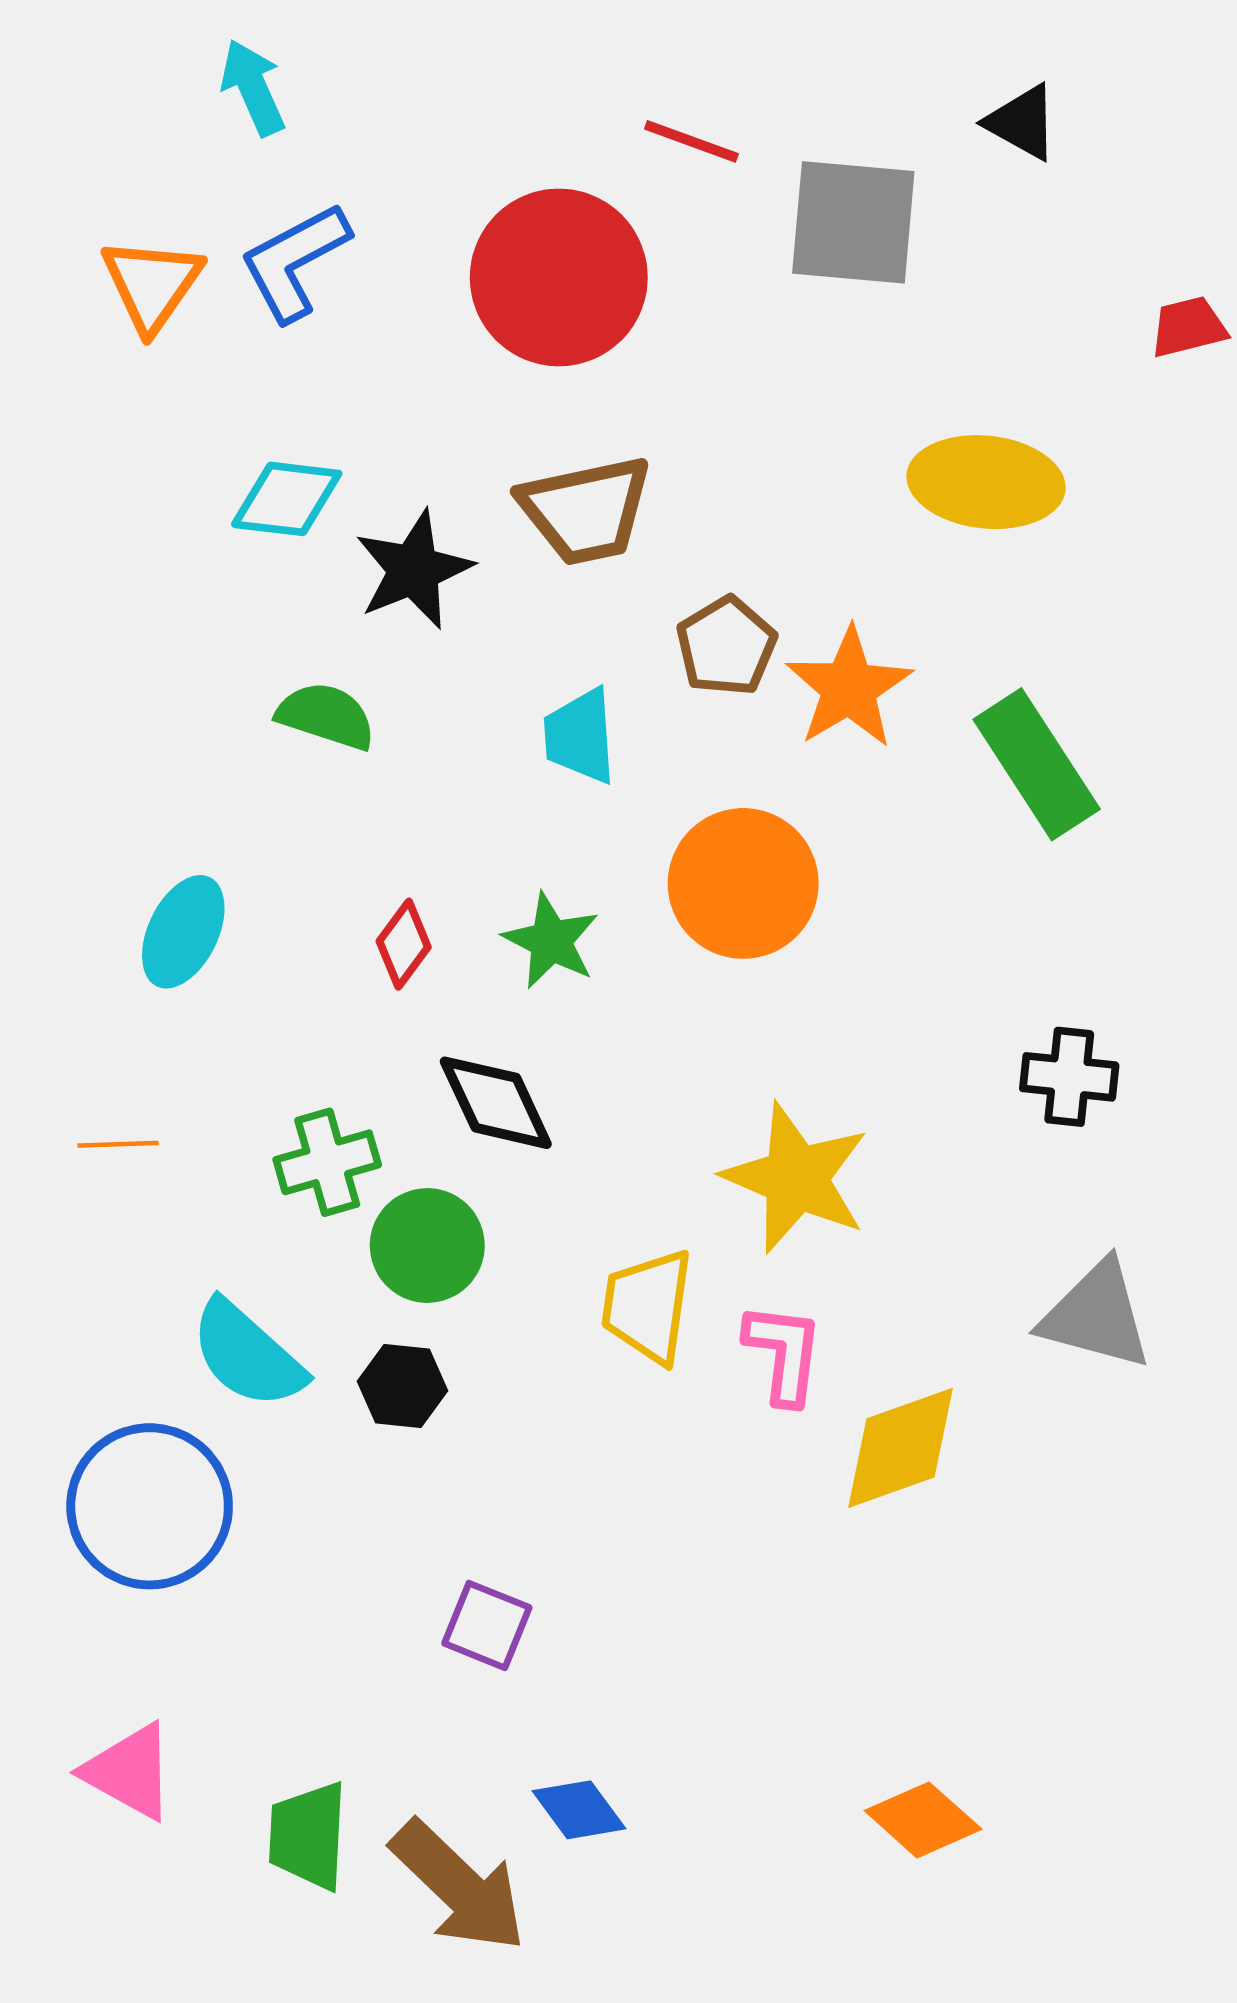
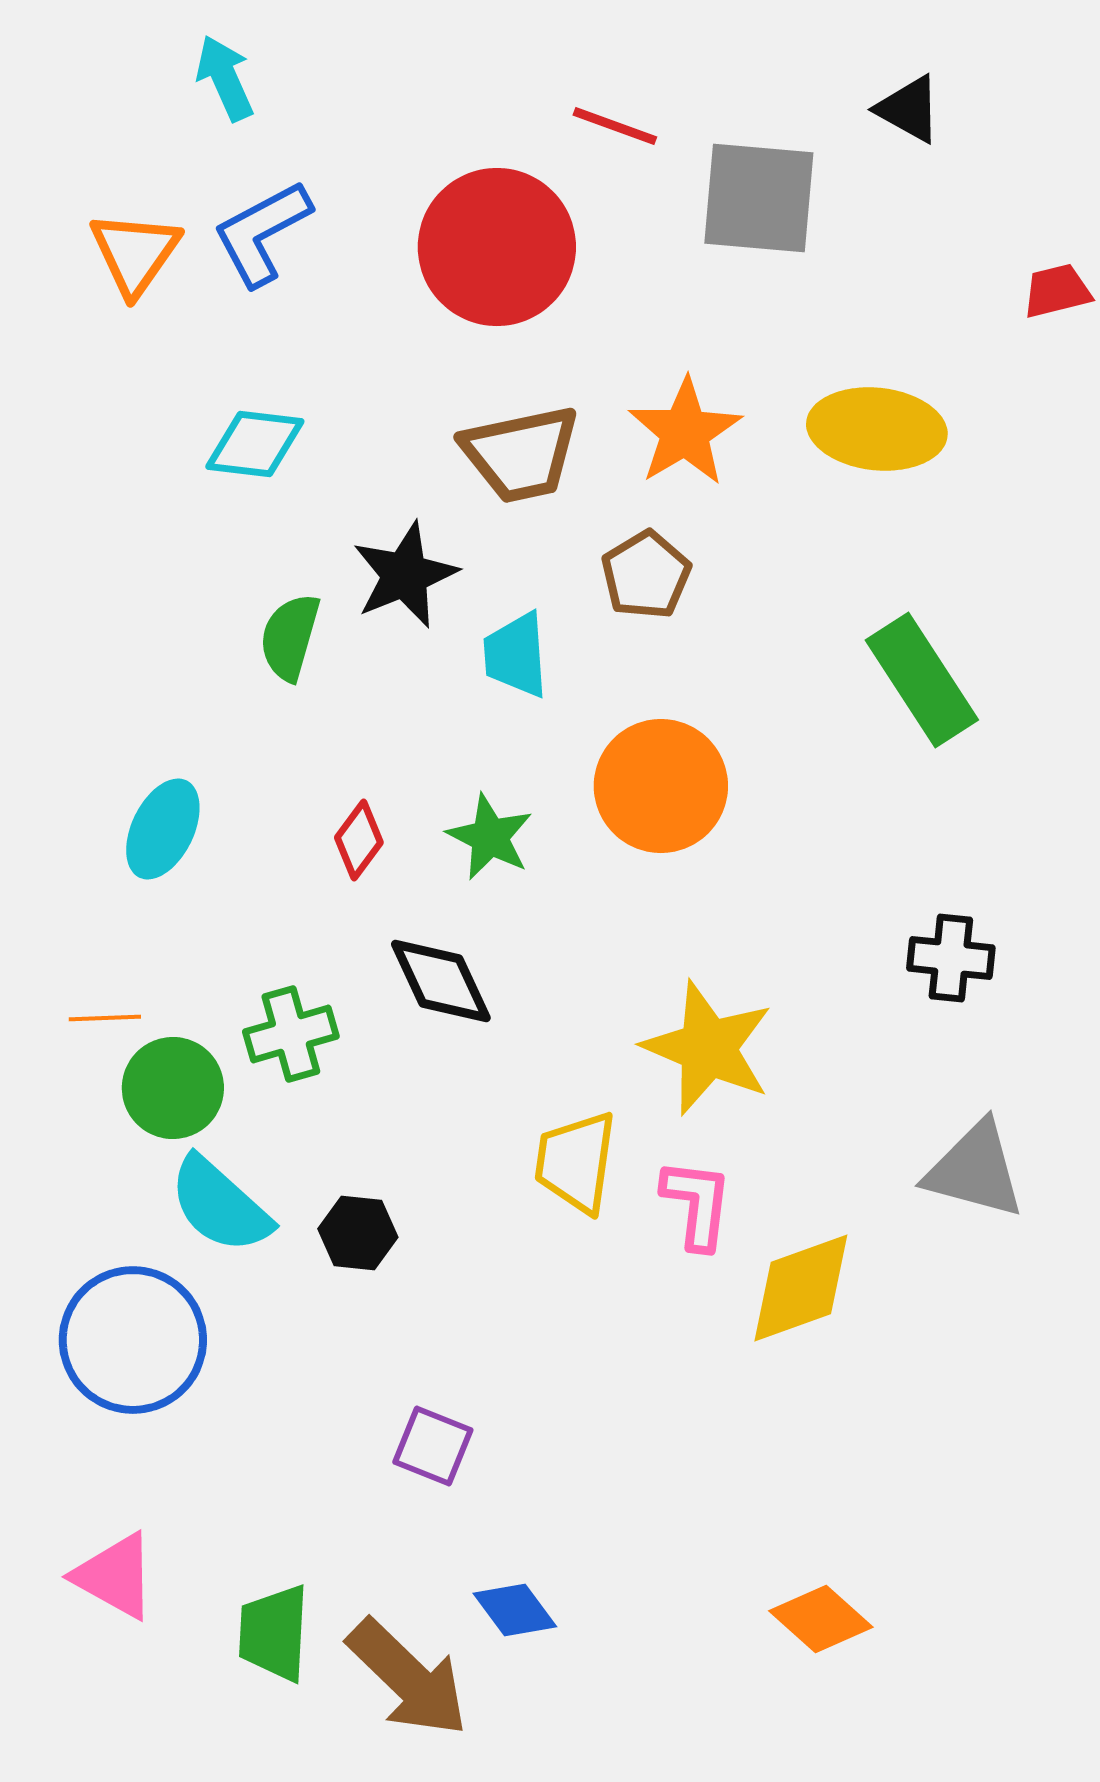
black star: (414, 570) -> (405, 575), moved
orange star: (849, 688) -> (685, 432), moved
green semicircle: (326, 716) -> (290, 637), turned -92
green circle: (427, 1245) -> (173, 1088), moved

